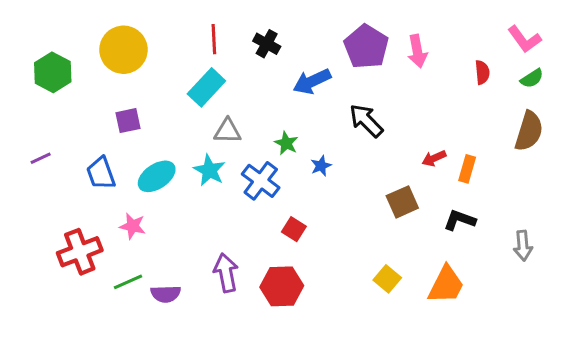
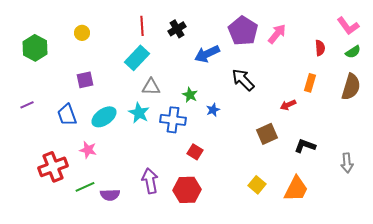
black cross: (267, 44) -> (177, 29), turned 30
yellow circle: (123, 50) -> (82, 33), size x0.5
pink arrow: (417, 51) -> (277, 34), turned -130
orange rectangle: (467, 169) -> (310, 83), moved
blue cross: (261, 181) -> (173, 120), turned -30

